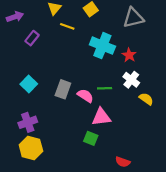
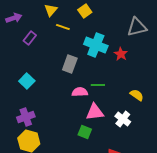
gray triangle: (133, 18) -> (137, 27), moved
white cross: (131, 80) -> (123, 119), moved
gray rectangle: (63, 89) -> (70, 64), moved
pink semicircle: (85, 96) -> (80, 92), turned -35

